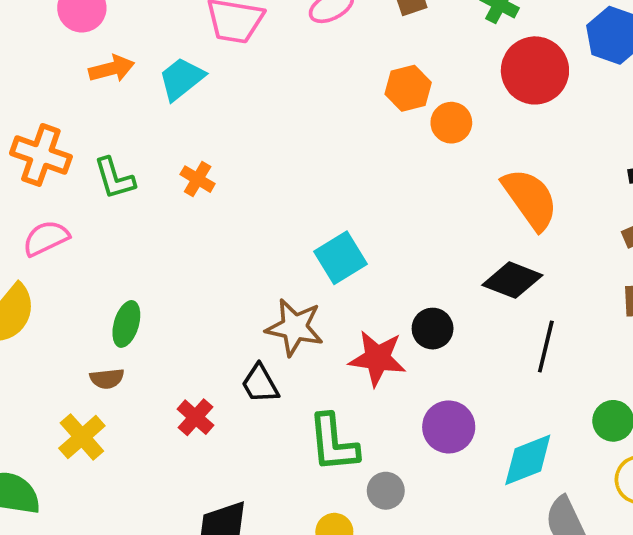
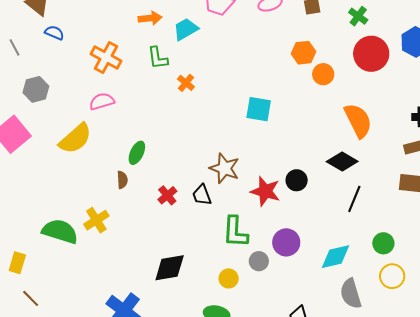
green L-shape: (114, 178) -> (158, 58), moved
cyan square: (341, 258) -> (259, 109), moved, turned 32
brown semicircle: (107, 379) -> (122, 180), turned -96
red cross: (195, 417) -> (167, 195), moved
purple circle: (449, 427) -> (286, 242), moved
yellow cross: (82, 437) -> (96, 220), moved

